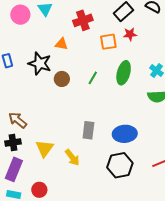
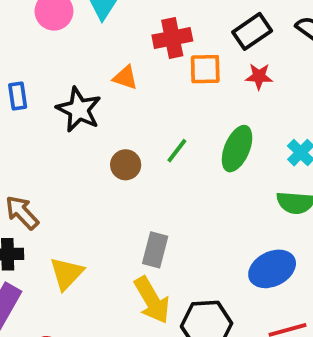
orange square: (108, 42) -> (205, 69), moved
brown circle: (62, 79) -> (126, 165), moved
blue ellipse: (125, 134) -> (272, 269), moved, turned -30
yellow arrow: (72, 157) -> (152, 300), moved, size x1.4

